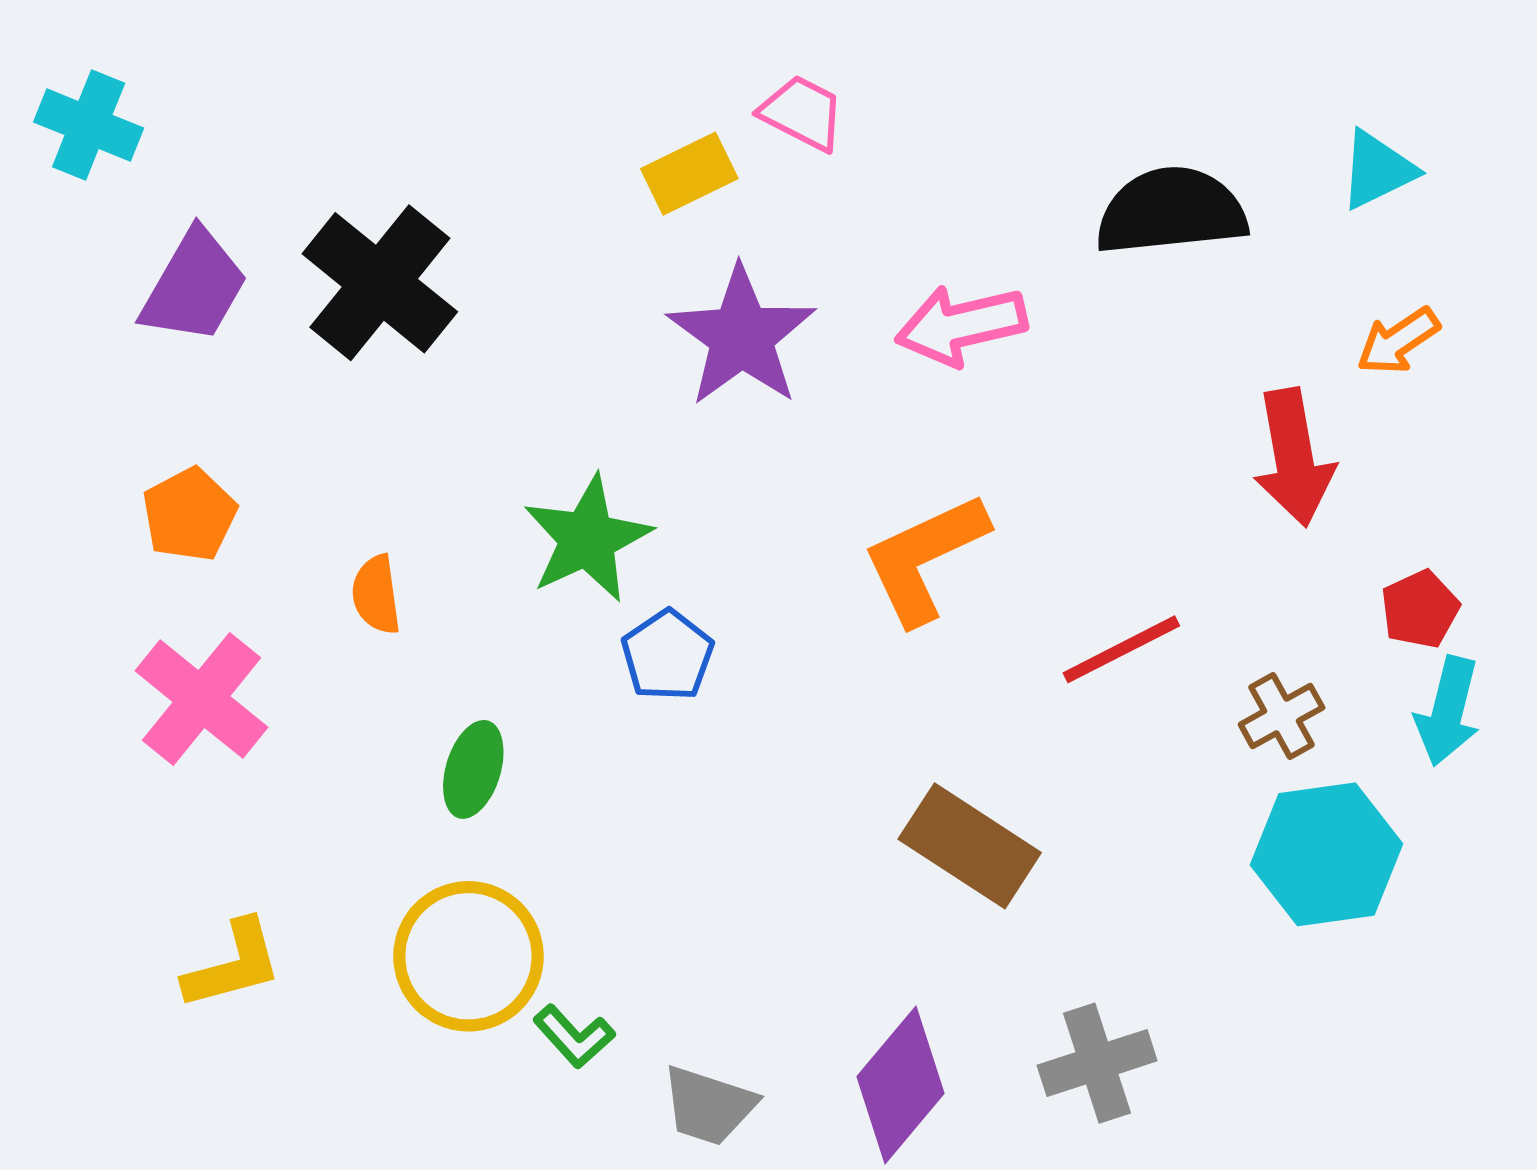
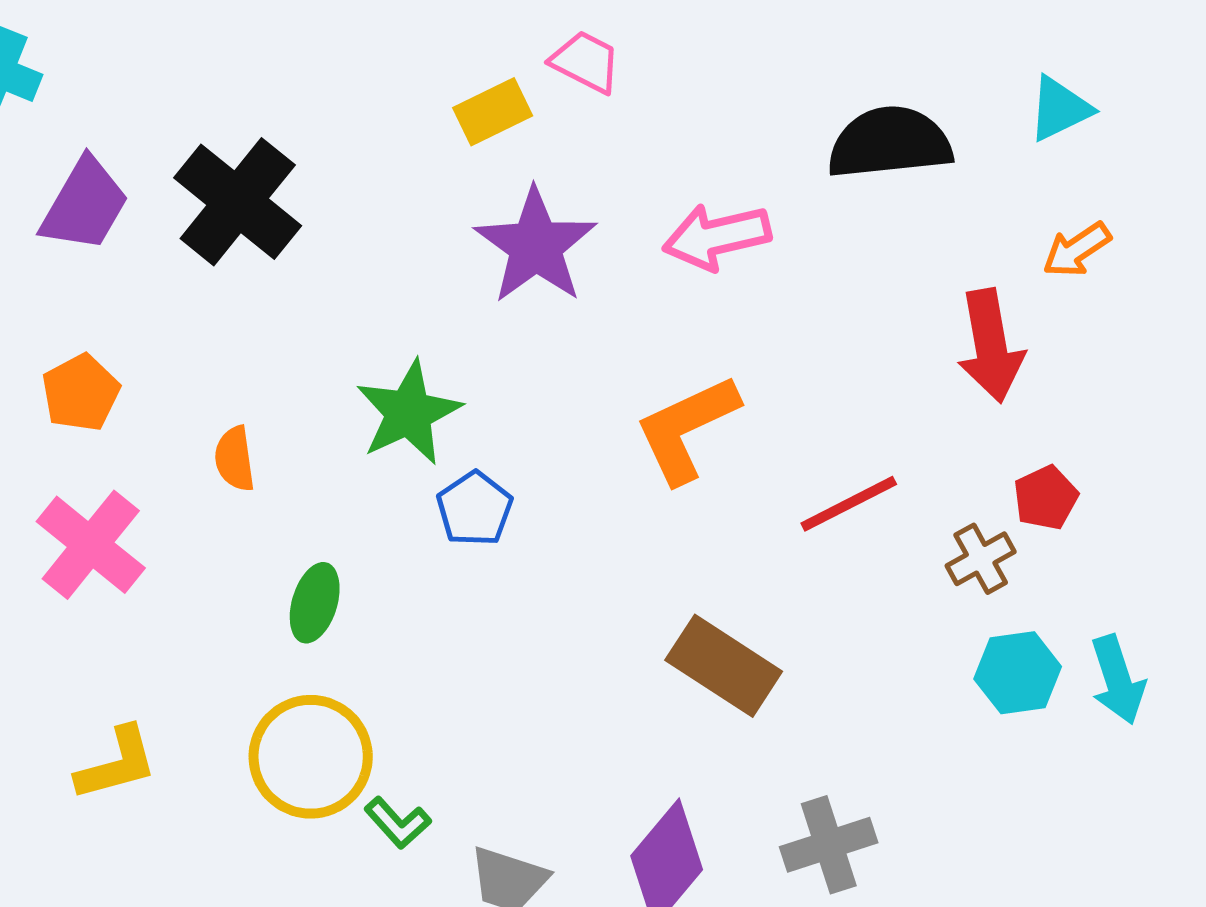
red pentagon: (1420, 609) -> (1046, 498), moved
cyan arrow: (1448, 711) -> (1118, 680), moved, turned -32
cyan hexagon: (1326, 854) -> (1018, 673), size x0.7

